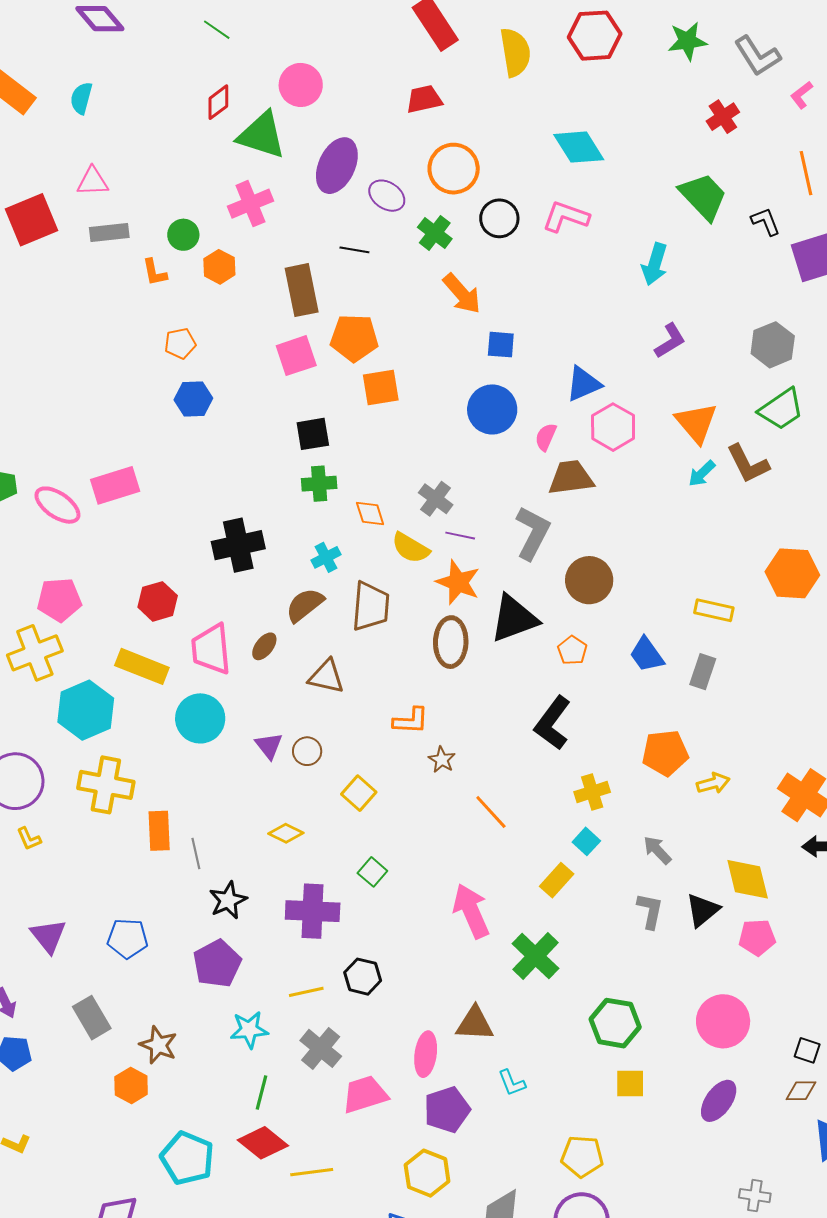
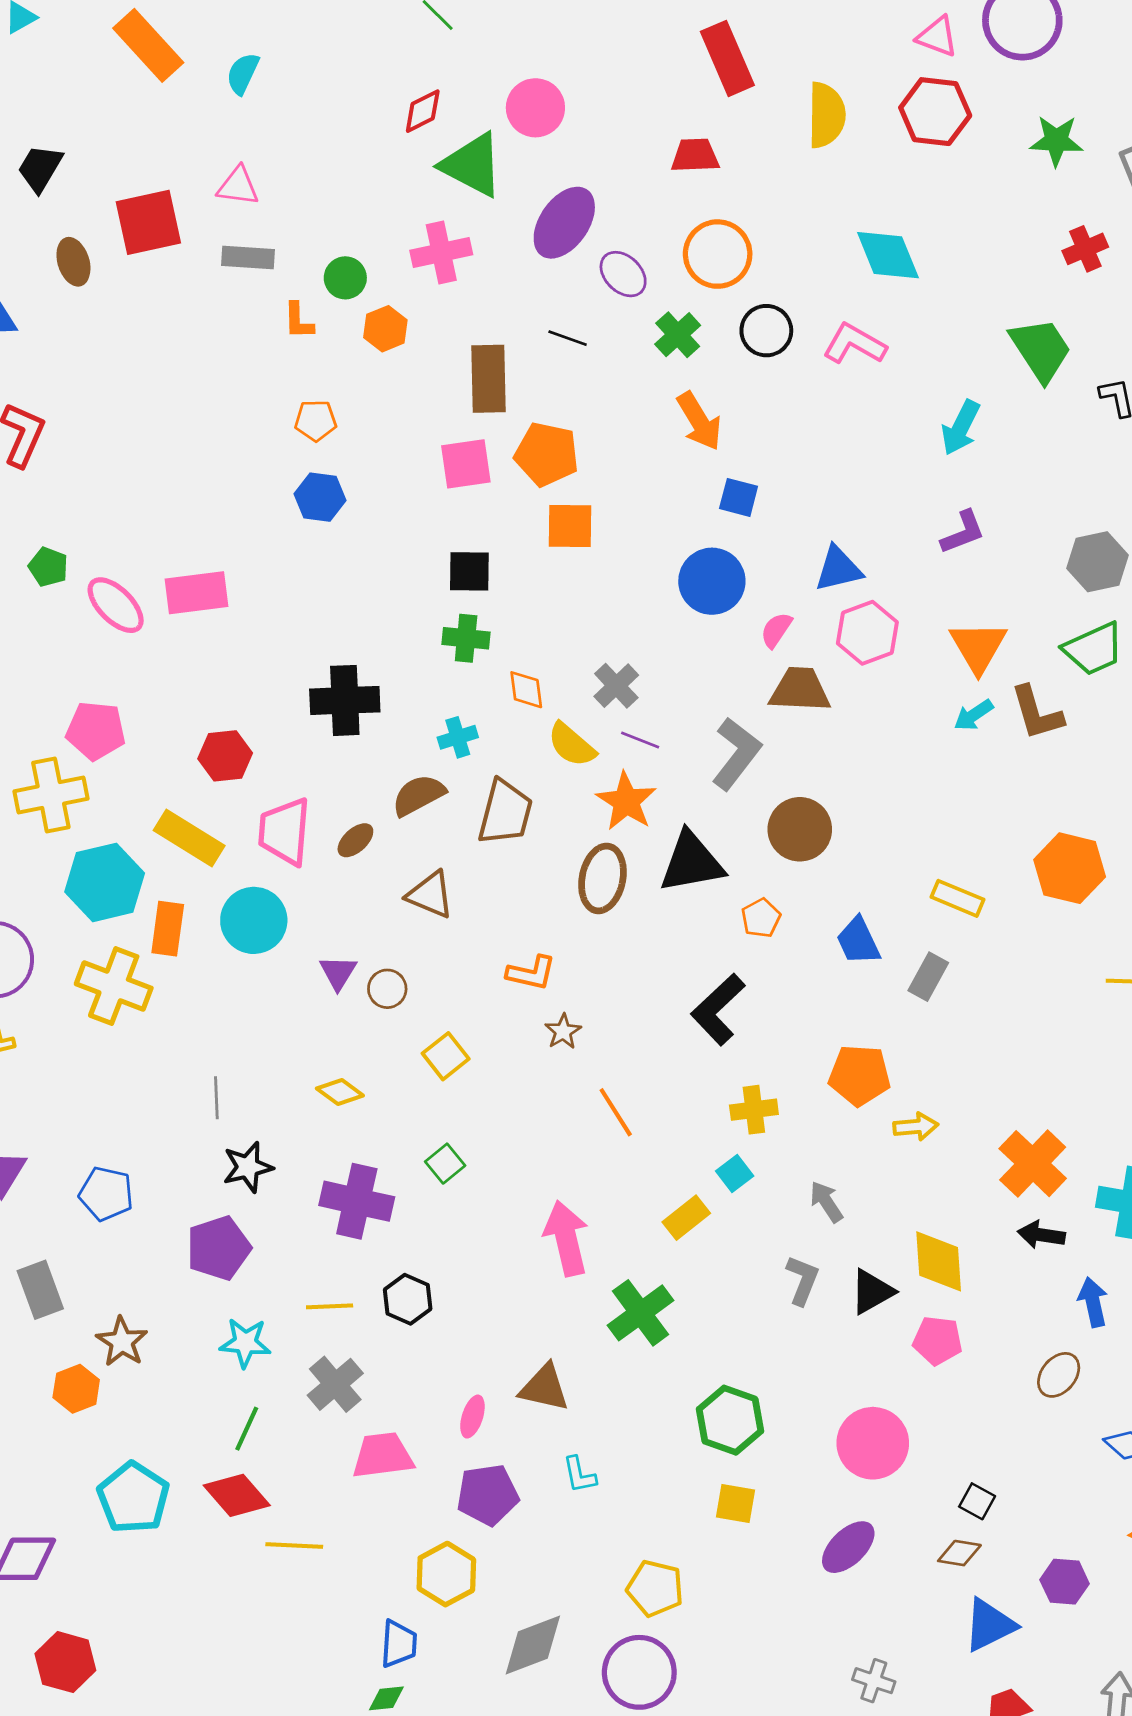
orange rectangle: (159, 831) -> (168, 929), moved
pink ellipse: (426, 1054) -> (472, 1417), size x0.7

